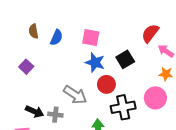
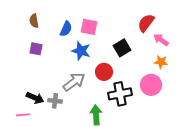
blue semicircle: (56, 38) -> (66, 29), moved
blue star: (95, 63) -> (81, 51), moved
purple square: (26, 67) -> (36, 49), moved, turned -32
gray arrow: (75, 95) -> (74, 82), turned -70

